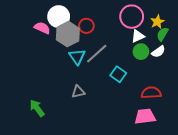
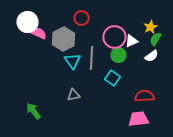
white circle: (59, 17) -> (28, 22), moved
pink circle: (132, 17) -> (114, 37), moved
red circle: (86, 26) -> (82, 18), moved
green circle: (141, 52) -> (118, 55), moved
gray line: (97, 54) -> (92, 58), turned -45

